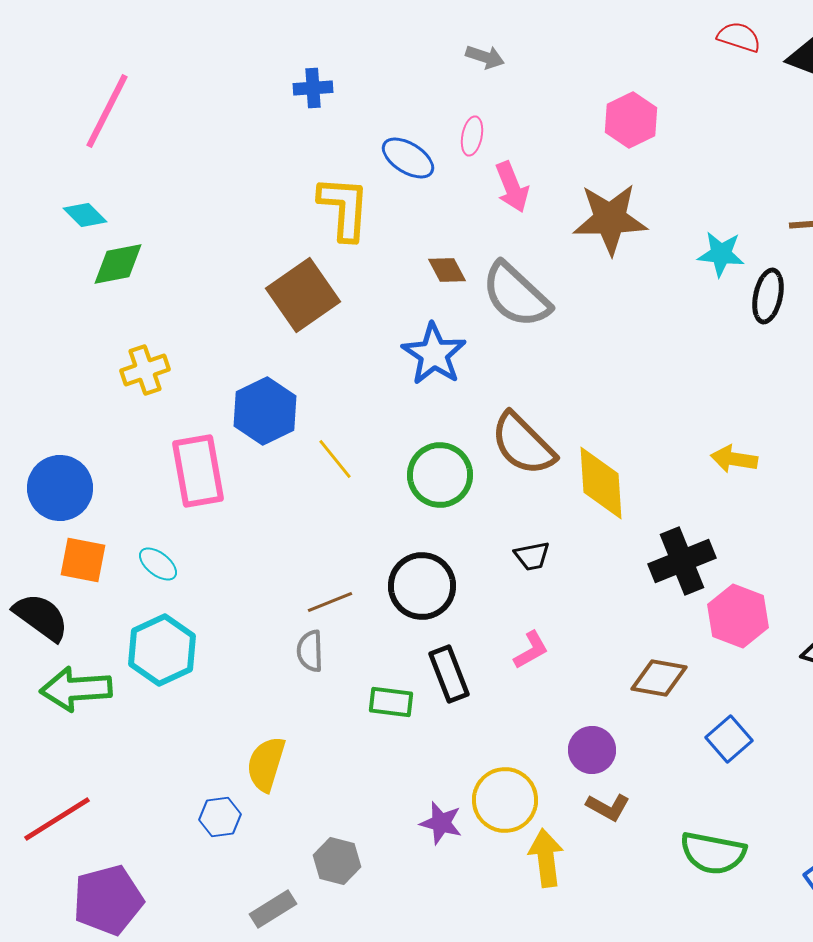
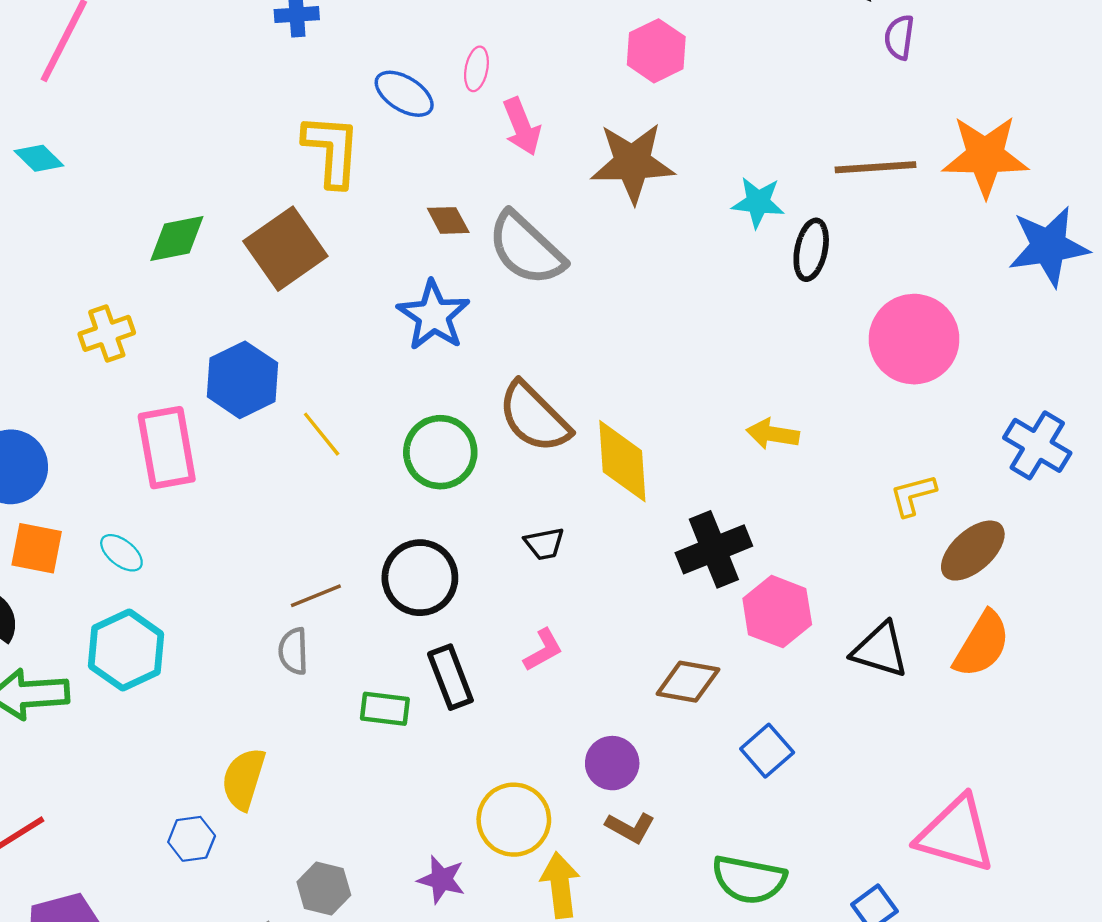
green diamond: (118, 264) -> (177, 238), moved
purple star: (441, 823) -> (441, 880), moved

